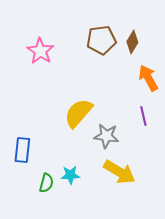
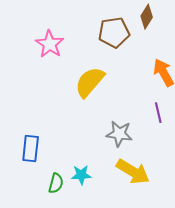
brown diamond: (132, 42) -> (147, 17), moved
yellow semicircle: (78, 113) -> (90, 82), moved

